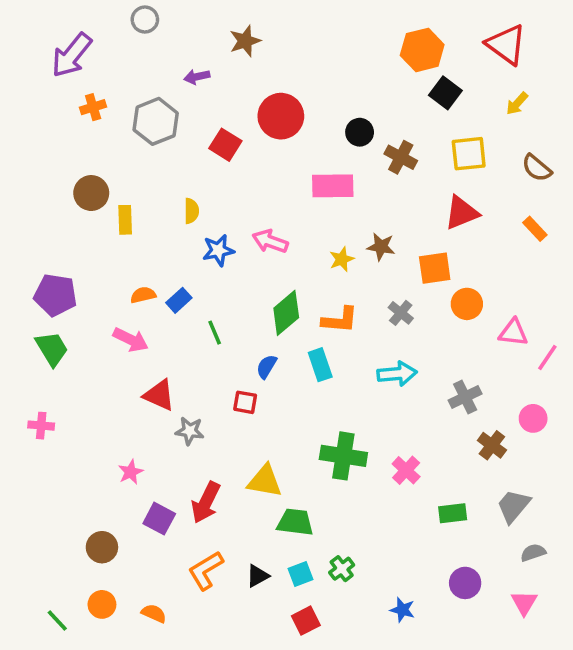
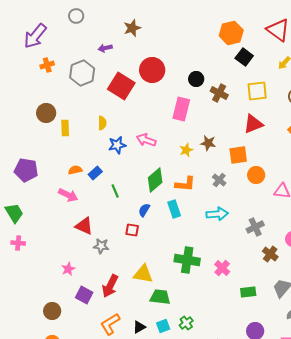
red square: (225, 145) -> (121, 86), size x1.5
pink rectangle: (333, 186) -> (181, 109), turned -75
green trapezoid: (52, 349) -> (14, 213), moved

